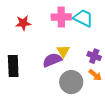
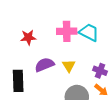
purple semicircle: (52, 60) -> (44, 65), moved

